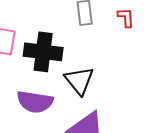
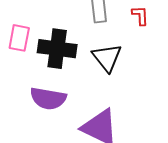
black triangle: (79, 81) -> (107, 58), moved

